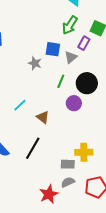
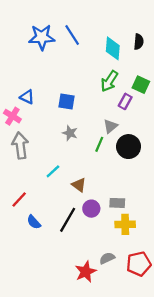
blue square: (53, 49) -> (67, 101), moved
gray triangle: (71, 57) -> (110, 126), moved
gray star: (35, 63) -> (70, 133), moved
purple circle: (74, 103) -> (91, 209), moved
gray rectangle: (68, 164) -> (117, 203), moved

